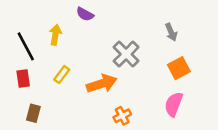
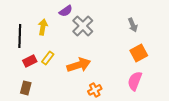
purple semicircle: (85, 14) -> (66, 11), turned -64
black line: (26, 46) -> (20, 36), turned 30
gray cross: (126, 54) -> (83, 26), moved
red rectangle: (23, 78) -> (30, 61), moved, turned 72

